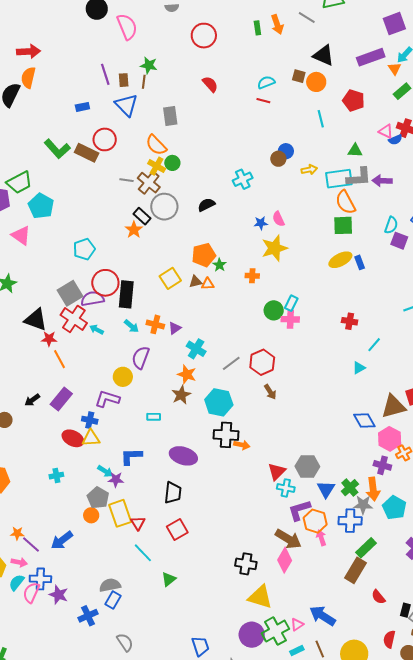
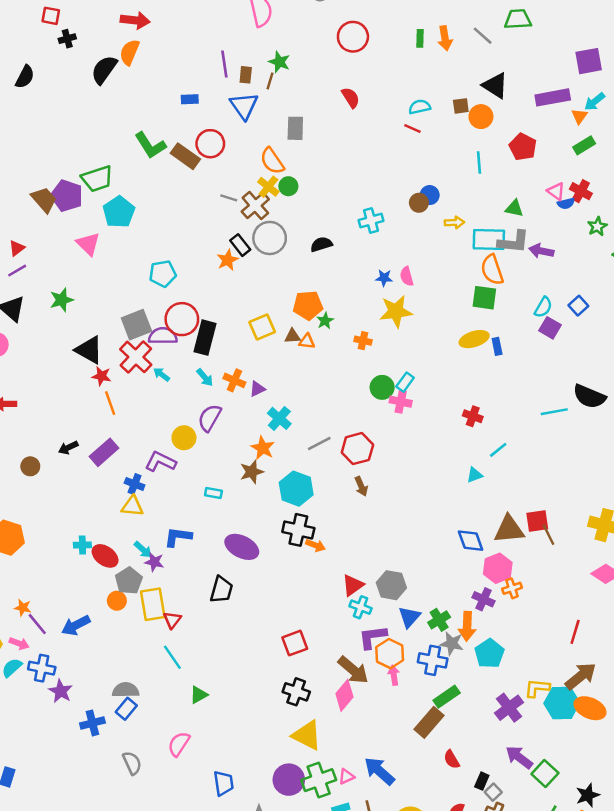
brown square: (299, 76) -> (461, 106), turned -32
red ellipse: (73, 438) -> (105, 556), moved
red square: (177, 529) -> (295, 643), moved
pink semicircle: (31, 593) -> (179, 744), moved

